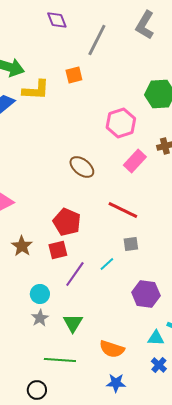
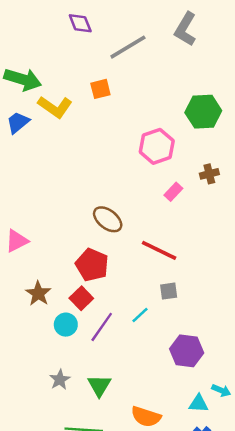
gray line: (97, 40) -> (128, 47), turned 32
yellow L-shape: (36, 90) -> (55, 107), turned 32
pink rectangle: (135, 161) -> (173, 192), size x0.7
brown ellipse: (82, 167) -> (108, 219), moved
red square: (58, 250) -> (81, 298), turned -30
cyan circle: (40, 294) -> (66, 325), moved

